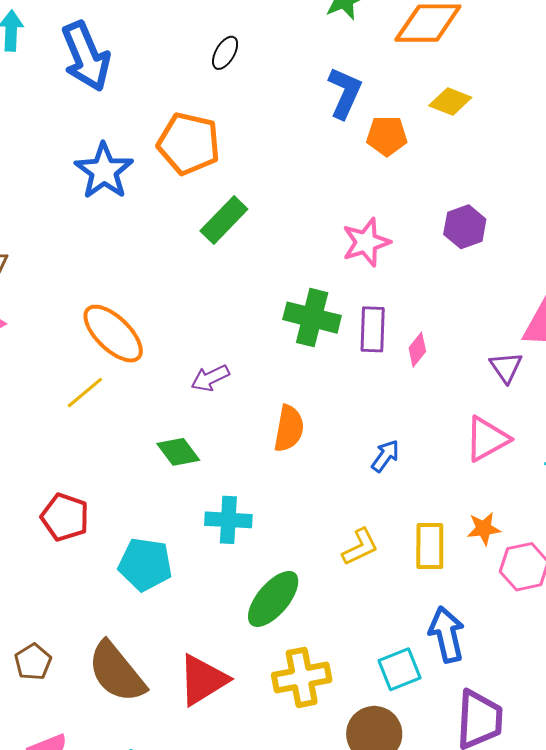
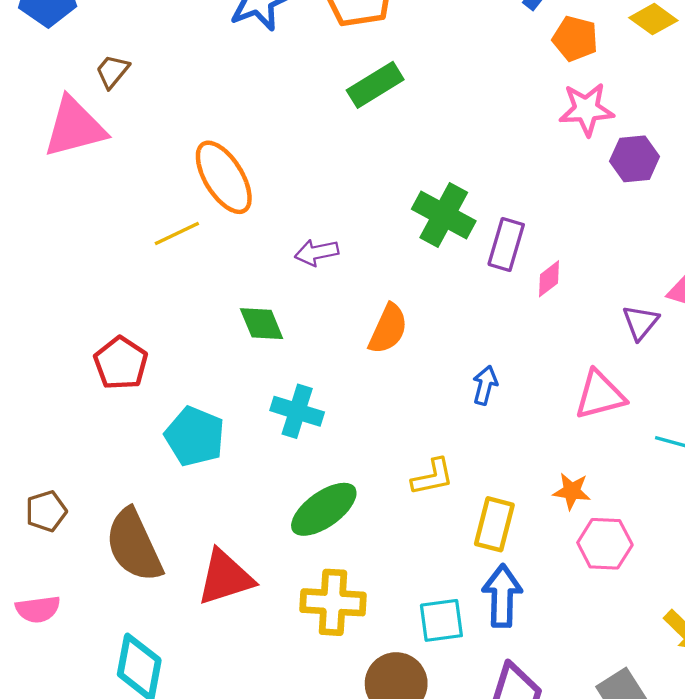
pink star: (366, 242) -> (586, 109), moved
blue arrow: (385, 456) -> (485, 385), turned -36
yellow rectangle: (430, 546) -> (494, 524), moved

